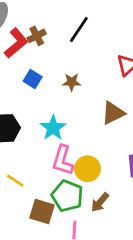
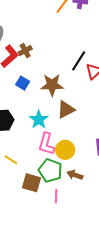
black line: (79, 29) -> (79, 61), moved
brown star: (72, 82) -> (52, 85), size x1.6
brown triangle: (113, 113) -> (66, 110), moved
brown arrow: (100, 202) -> (75, 175), turned 70

